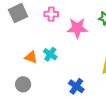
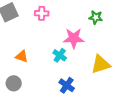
pink star: (77, 28) -> (74, 38), moved
cyan cross: (50, 54) -> (60, 55), moved

